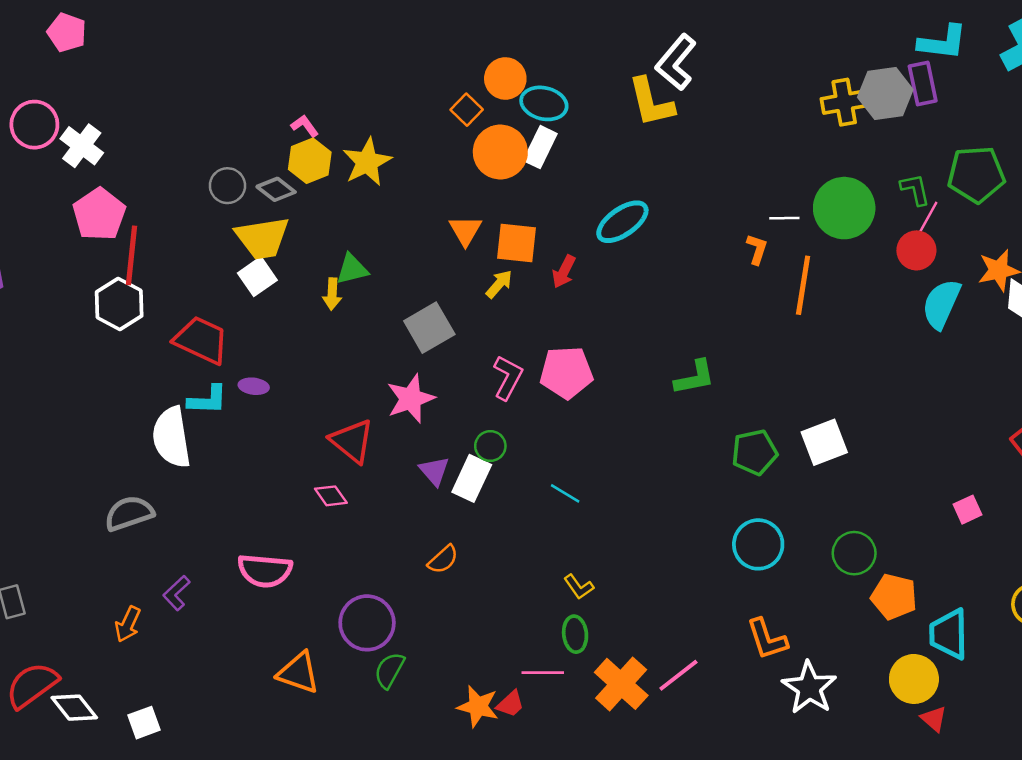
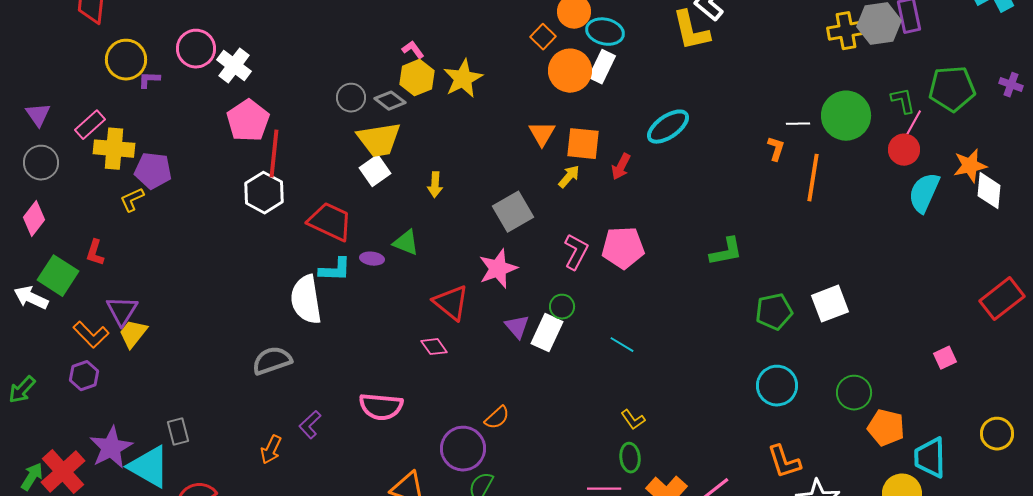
green triangle: (352, 269) -> (406, 243), moved, turned 36
orange semicircle: (443, 559) -> (497, 418), moved

